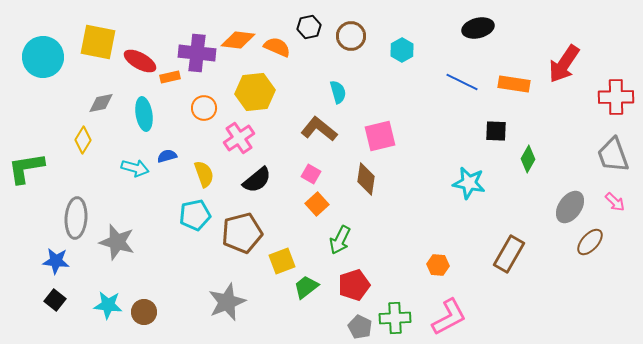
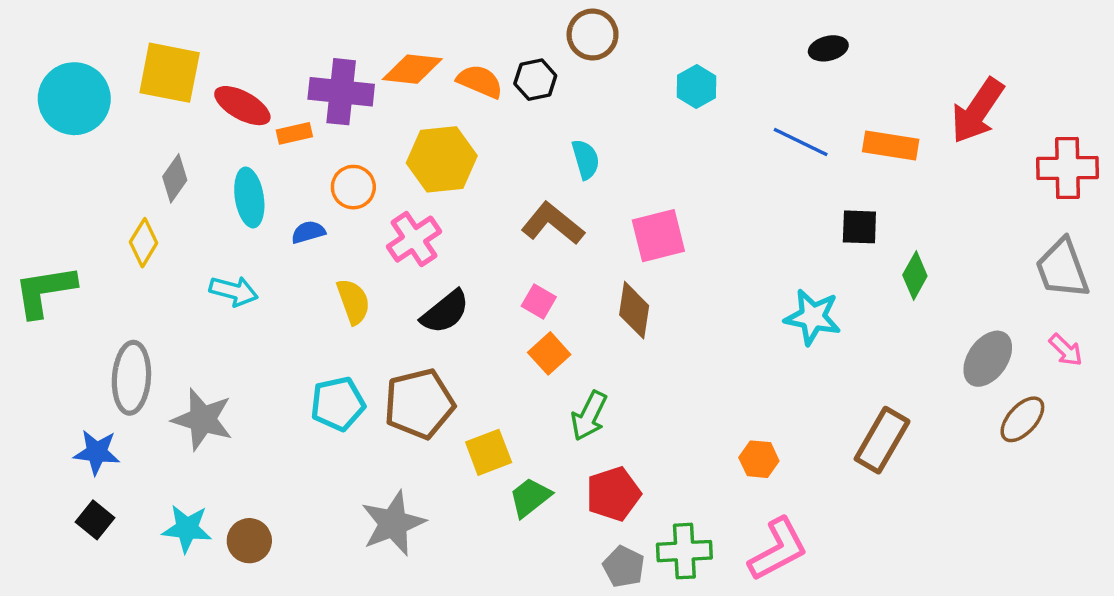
black hexagon: (309, 27) -> (535, 80), moved
black ellipse: (478, 28) -> (828, 48), size x0.7
brown circle: (351, 36) -> (593, 35), moved
gray diamond: (101, 103) -> (175, 178), turned -44
blue semicircle: (167, 156) -> (308, 232), moved
cyan pentagon: (195, 215) -> (338, 404), moved

